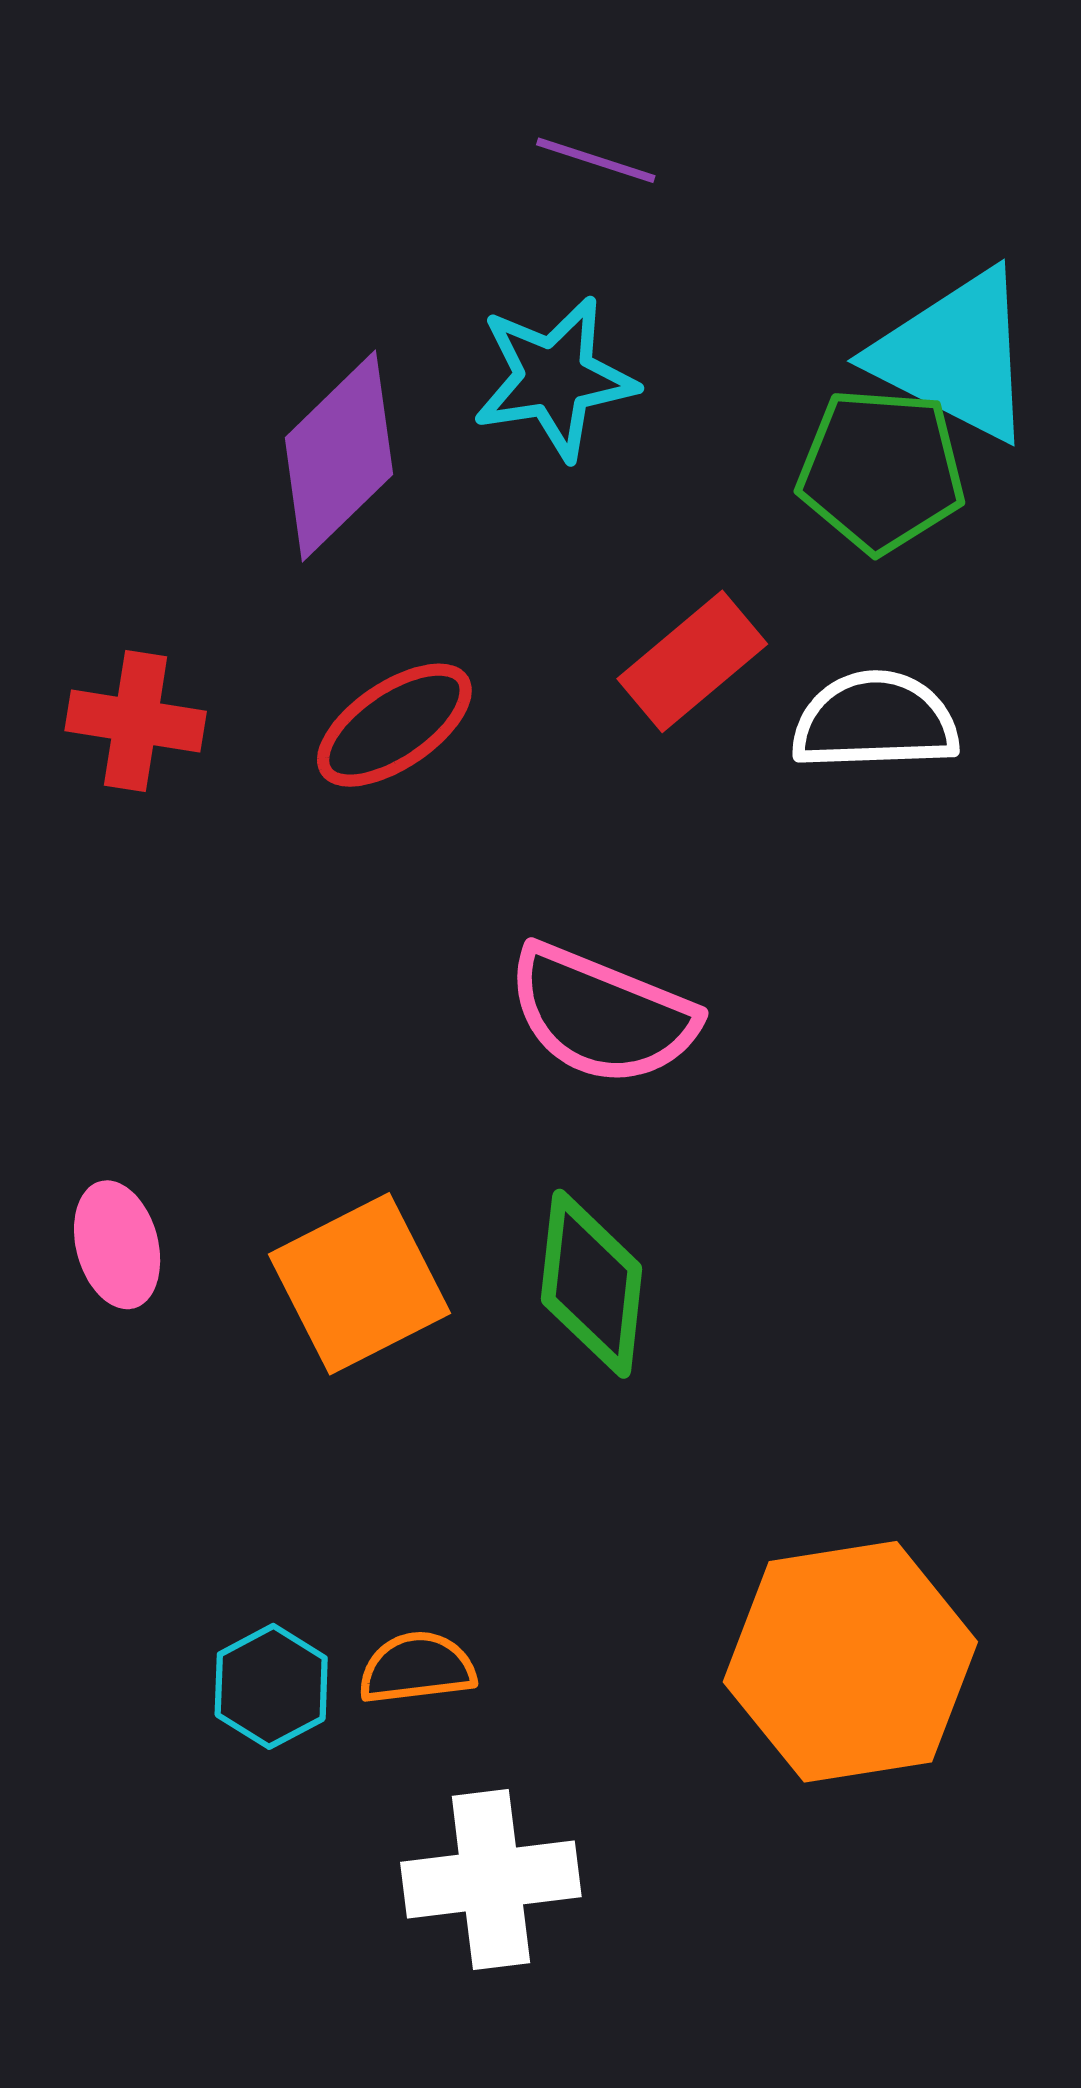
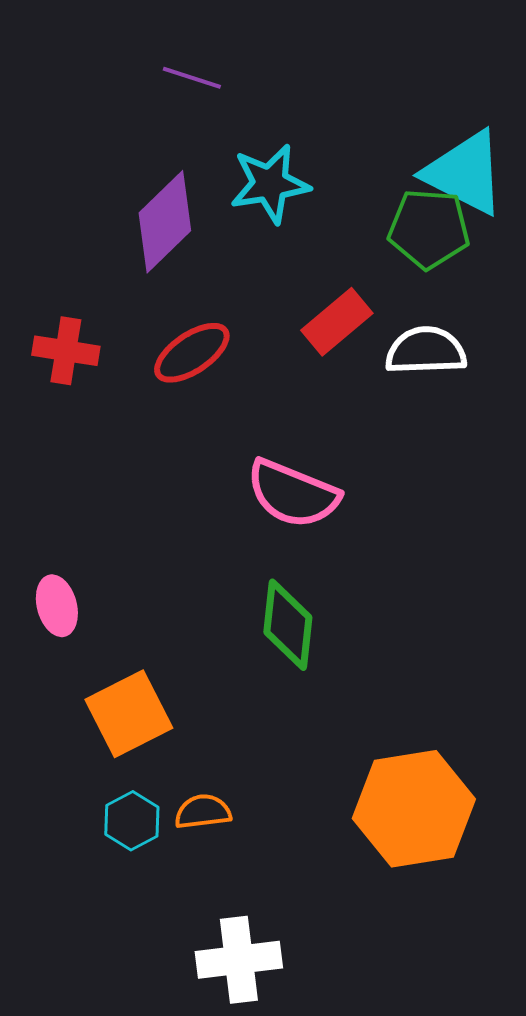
purple line: (596, 160) -> (192, 78), moved
orange square: (359, 1284) -> (129, 714), moved
white cross: (491, 1880) -> (239, 960), moved

